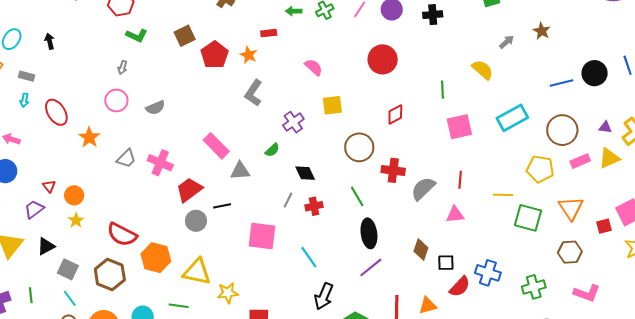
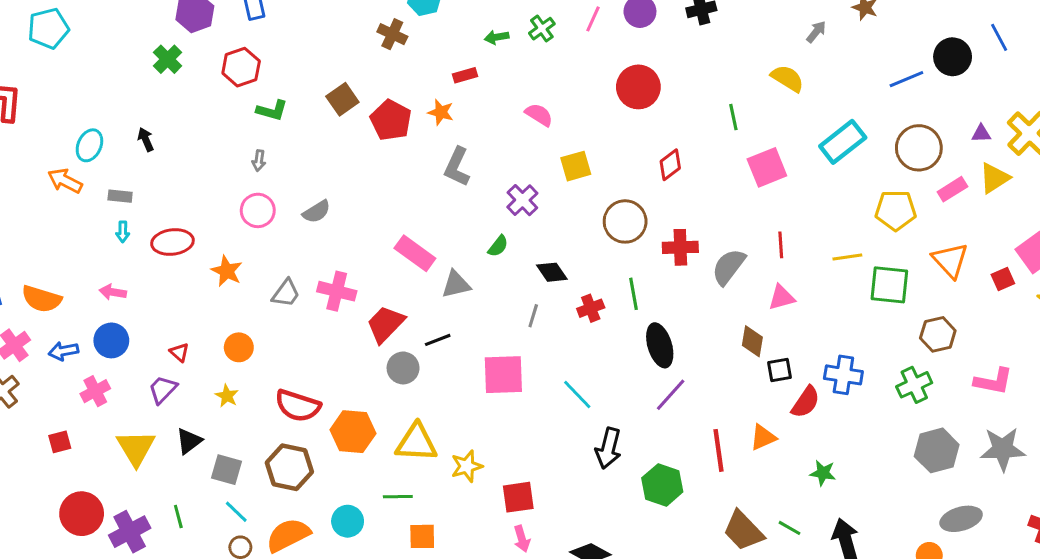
red ellipse: (56, 112) -> (172, 242), turned -56
orange circle: (74, 195) -> (239, 347), moved
green line: (357, 196) -> (634, 294), turned 30
red cross: (314, 206) -> (591, 308), moved
brown diamond: (421, 250) -> (752, 341), moved
brown hexagon: (570, 252) -> (938, 334), moved

